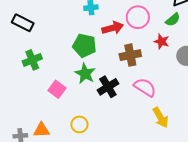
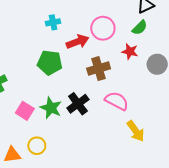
green star: (85, 74) -> (51, 108), moved
yellow circle: (79, 124) -> (37, 146), moved

